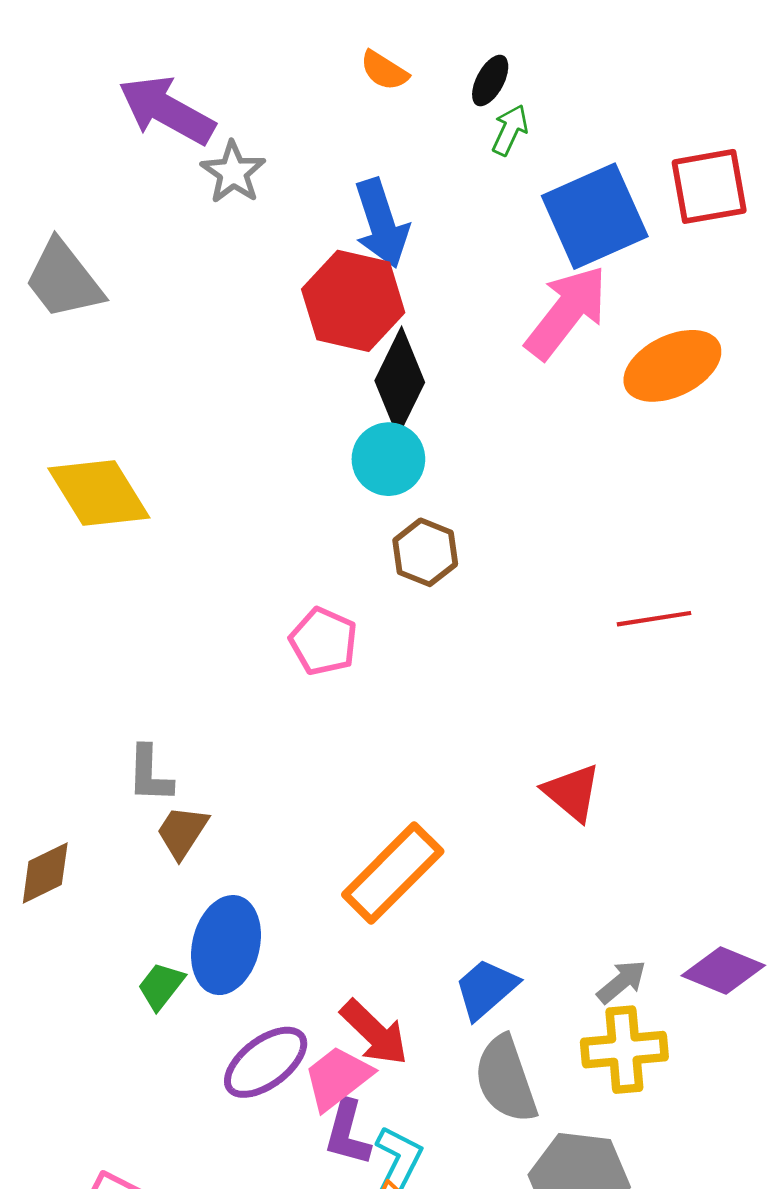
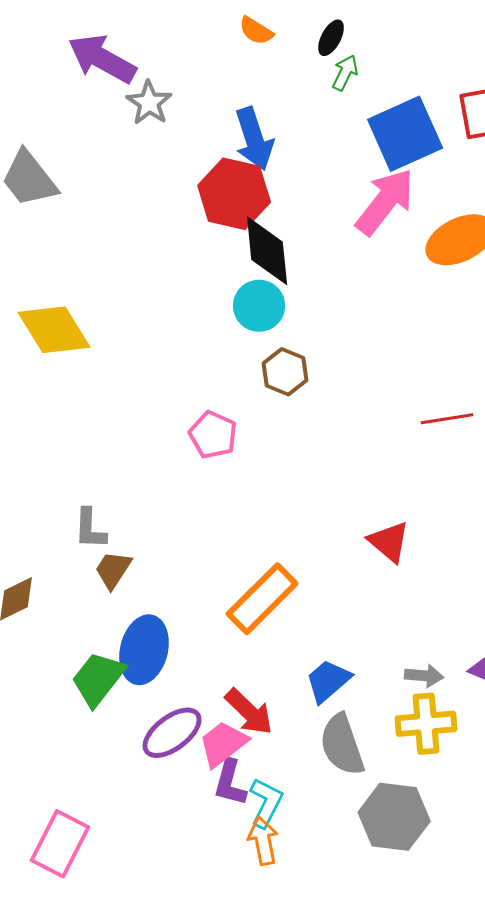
black diamond: (400, 381) -> (267, 251), turned -32
gray arrow: (622, 982) -> (424, 676), turned 45
green trapezoid: (161, 986) -> (98, 679), size x1.6

